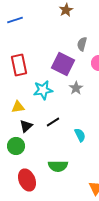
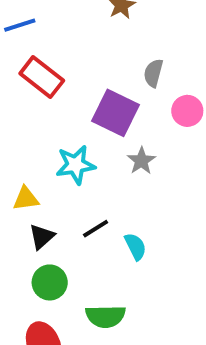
red rectangle: (19, 65) -> (42, 77), moved, turned -40
cyan semicircle: (80, 135) -> (135, 247), moved
green circle: (16, 146) -> (50, 282), moved

